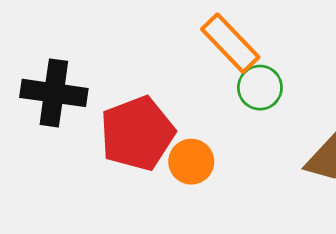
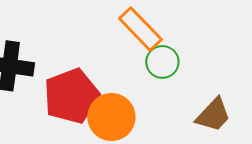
orange circle: (191, 162) -> (111, 117), size x1.4

